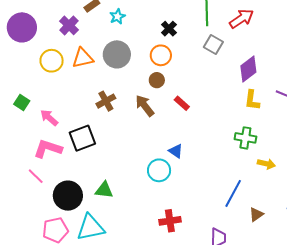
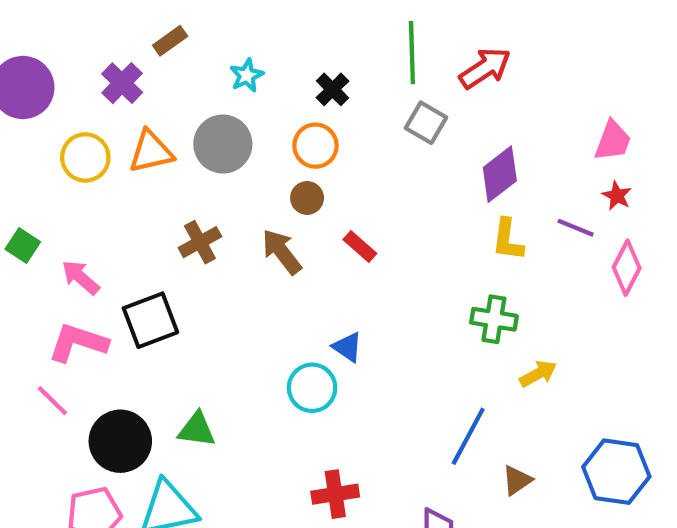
cyan star: (117, 16) -> (247, 75), moved
yellow arrow: (266, 164) -> (538, 374), turned -42

